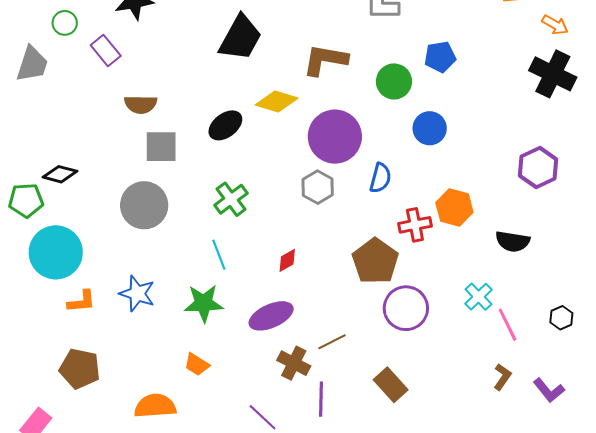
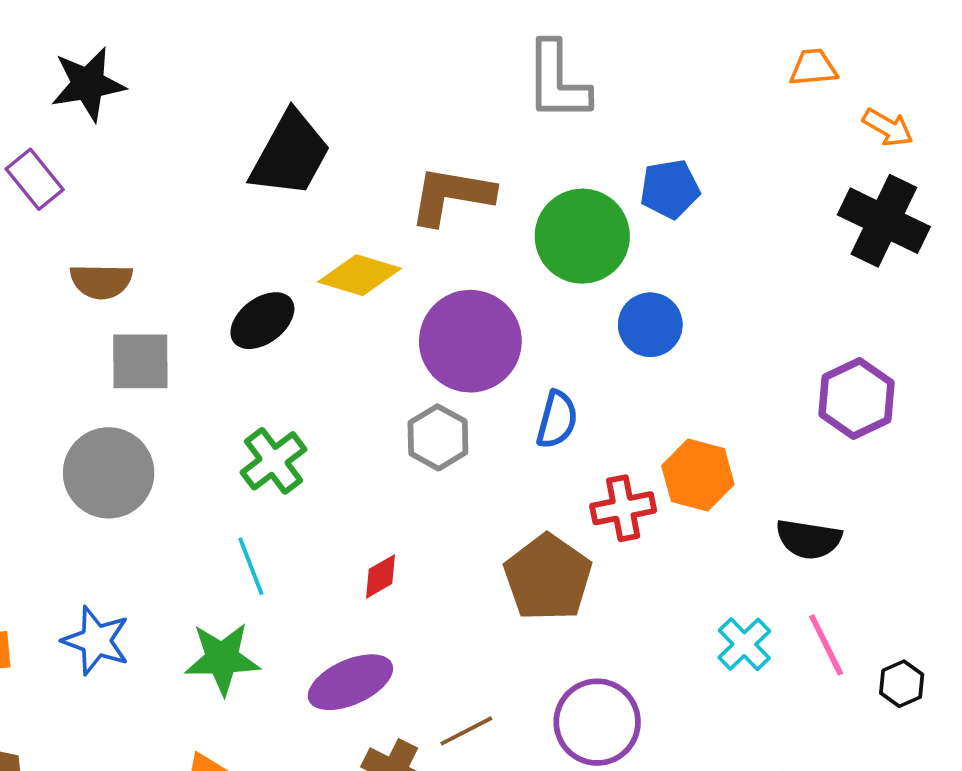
green circle: (394, 81) -> (582, 236), size x1.4
purple circle: (406, 308) -> (597, 722), moved
pink line: (508, 325) -> (826, 645), moved

